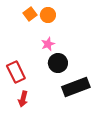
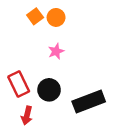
black circle: (58, 63) -> (49, 90), moved

